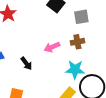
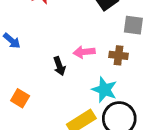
black arrow: (26, 64) -> (59, 66), moved

